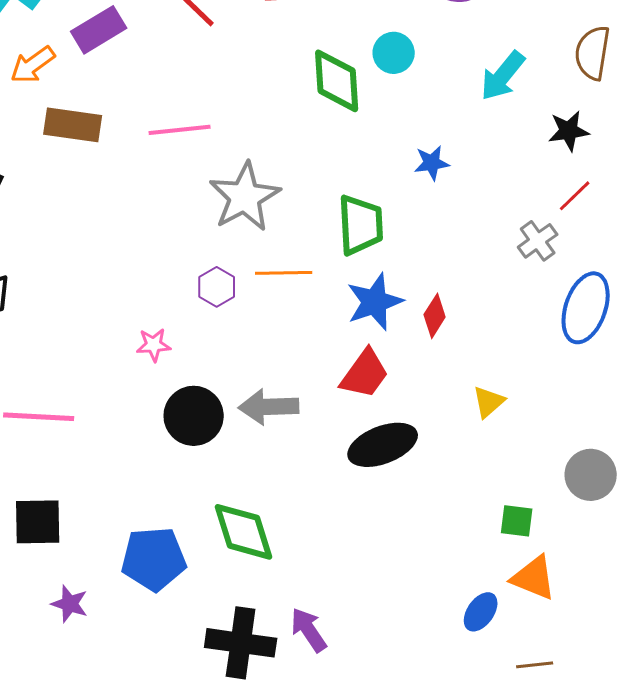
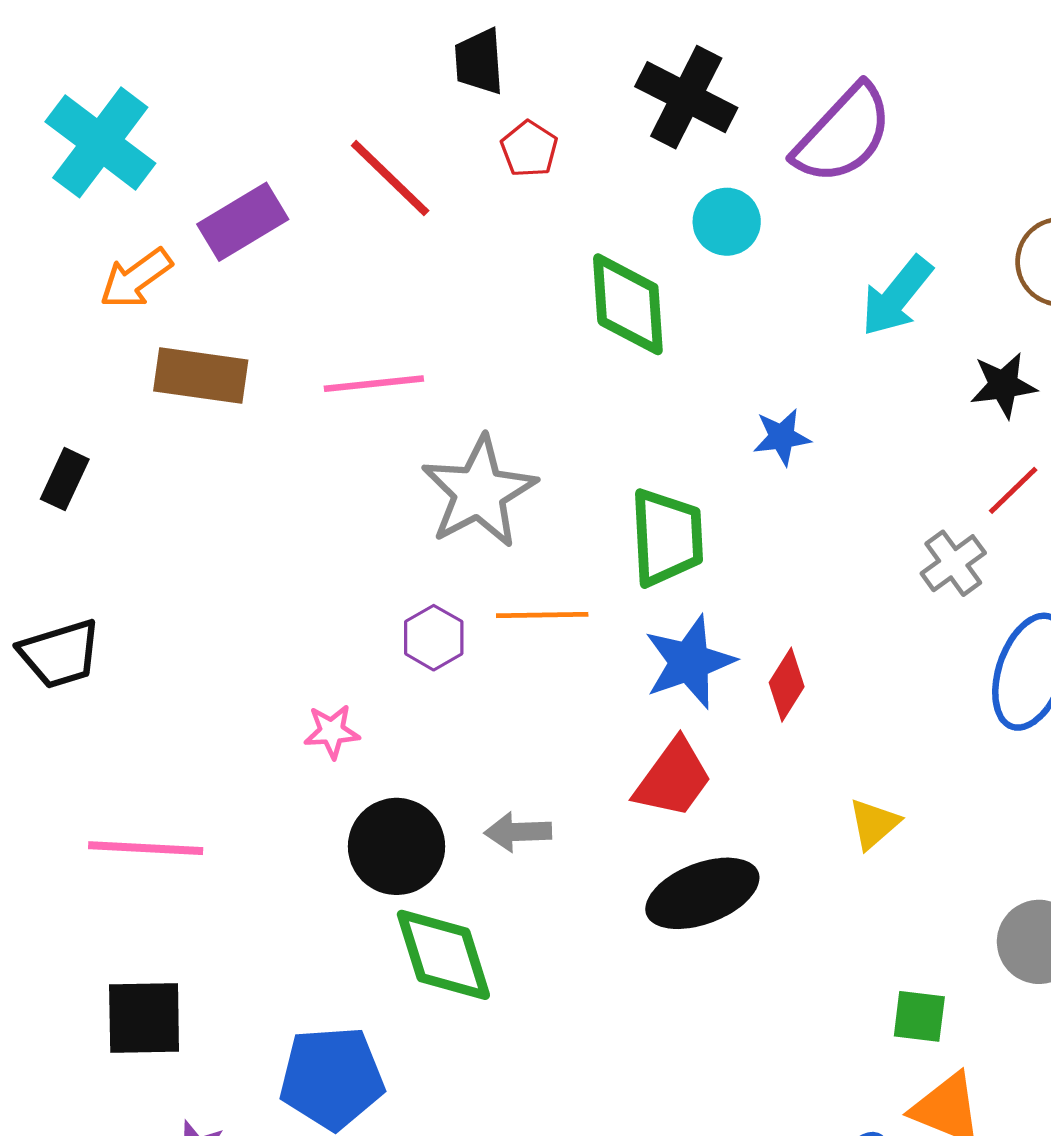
cyan circle: (394, 53) -> (727, 222), moved
gray arrow: (269, 407) -> (518, 832), size x0.7
green diamond: (244, 532) -> (443, 955), moved

